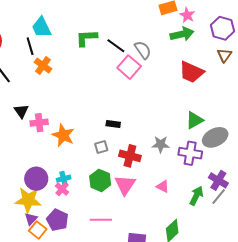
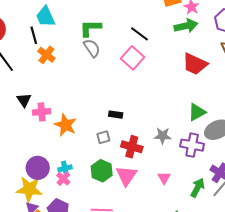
black line: (116, 46) -> (139, 34), moved
gray semicircle: (143, 50) -> (92, 48), moved
pink triangle: (163, 186) -> (164, 178), turned 32

